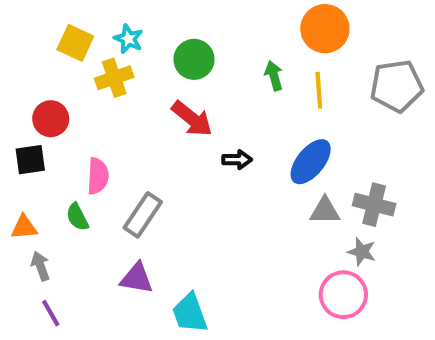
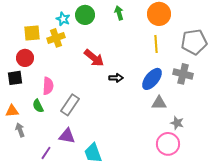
yellow square: (75, 43) -> (32, 33), moved, turned -30
green circle: (194, 59) -> (85, 15), moved
green arrow: (274, 76) -> (119, 13), moved
gray cross: (374, 205) -> (183, 74), moved
purple line: (51, 313) -> (46, 153), moved, turned 64

